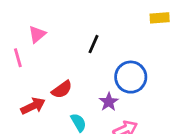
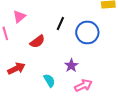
blue circle: (131, 77) -> (87, 32), moved
red semicircle: (62, 89) -> (37, 41), moved

